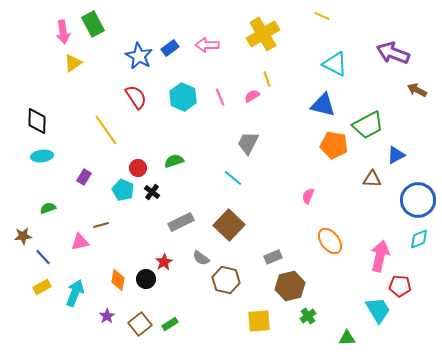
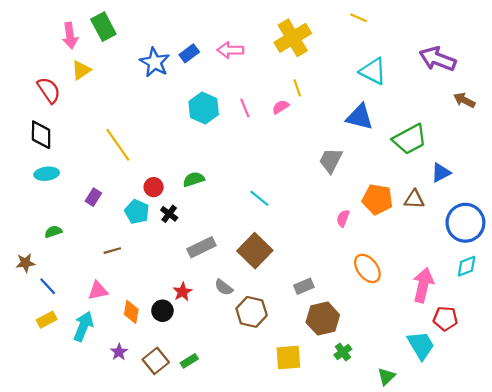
red semicircle: (136, 97) -> (49, 90), moved
gray trapezoid: (248, 143) -> (331, 160), moved
orange pentagon: (334, 145) -> (377, 199), moved
pink triangle: (80, 242) -> (98, 291), moved
green triangle: (347, 338) -> (386, 376), turned -42

